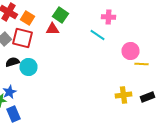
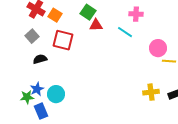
red triangle: (52, 29) -> (96, 25), moved
red square: (22, 38) -> (63, 40), moved
cyan circle: (28, 67) -> (56, 94), moved

